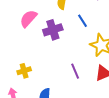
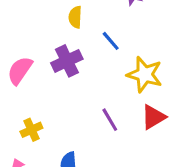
pink semicircle: (28, 19) -> (20, 70), moved

